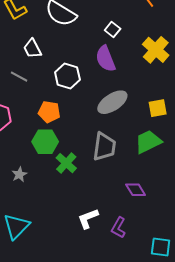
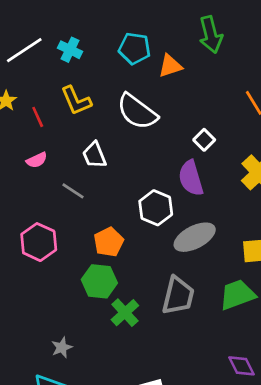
white hexagon: (67, 76) -> (156, 208), moved
orange pentagon: (49, 112) -> (109, 242), turned 30
gray star: (19, 174) -> (62, 347), moved
purple diamond: (136, 190) -> (242, 366), moved

